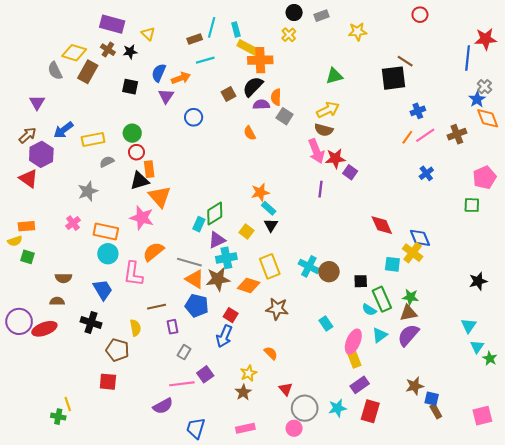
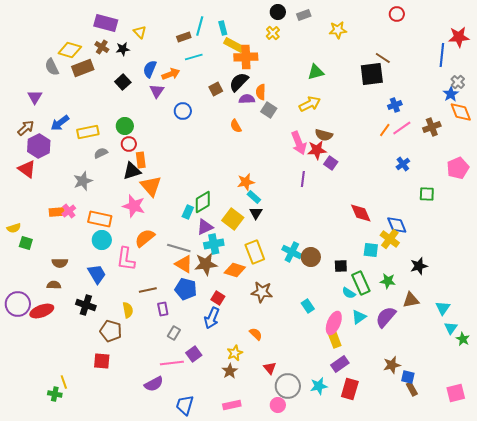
brown rectangle: (88, 72) -> (83, 68), turned 40
black square: (130, 87) -> (123, 82), turned 35
brown semicircle: (324, 130) -> (324, 135), moved
green square: (472, 205) -> (427, 194), moved
orange rectangle: (26, 226) -> (57, 212), moved
yellow square: (246, 231) -> (233, 219), size x1.5
black star: (478, 281) -> (419, 266), moved
brown triangle: (408, 313) -> (411, 300), moved

